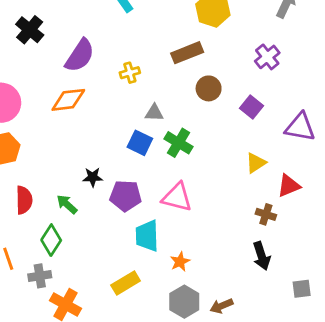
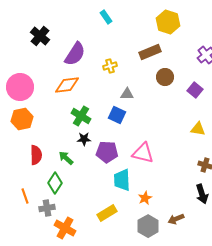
green cross: (179, 143) -> (81, 116), moved
yellow triangle: (256, 163) -> (198, 129), turned 42
brown arrow: (221, 306) -> (176, 219), moved

